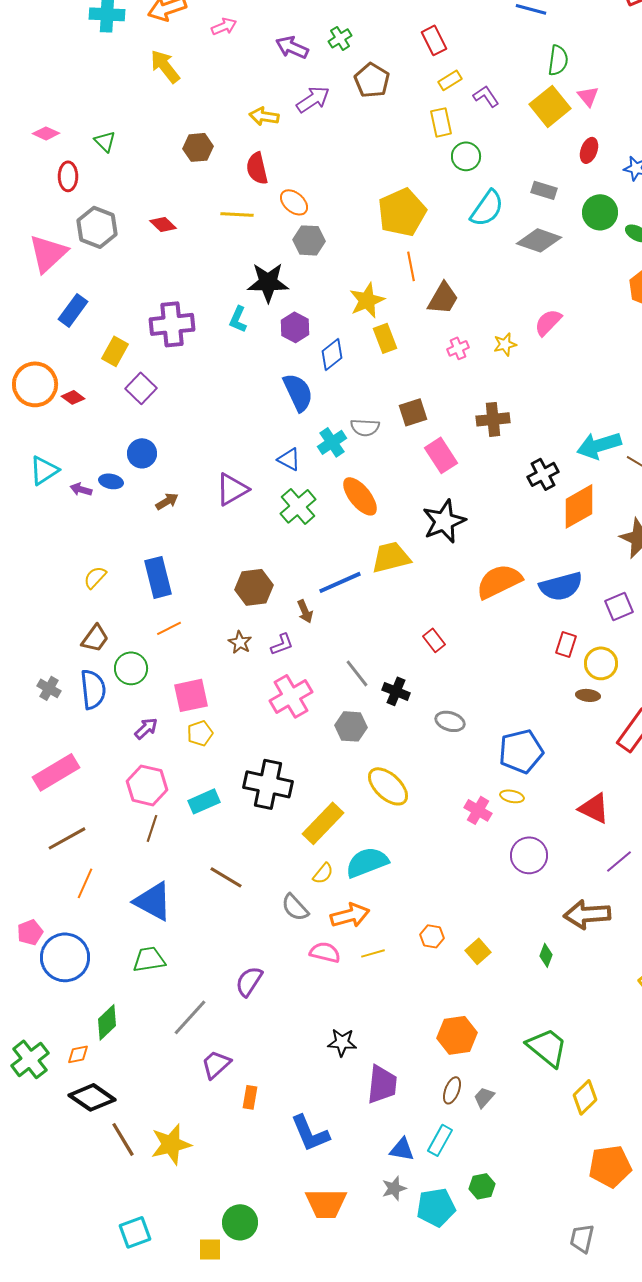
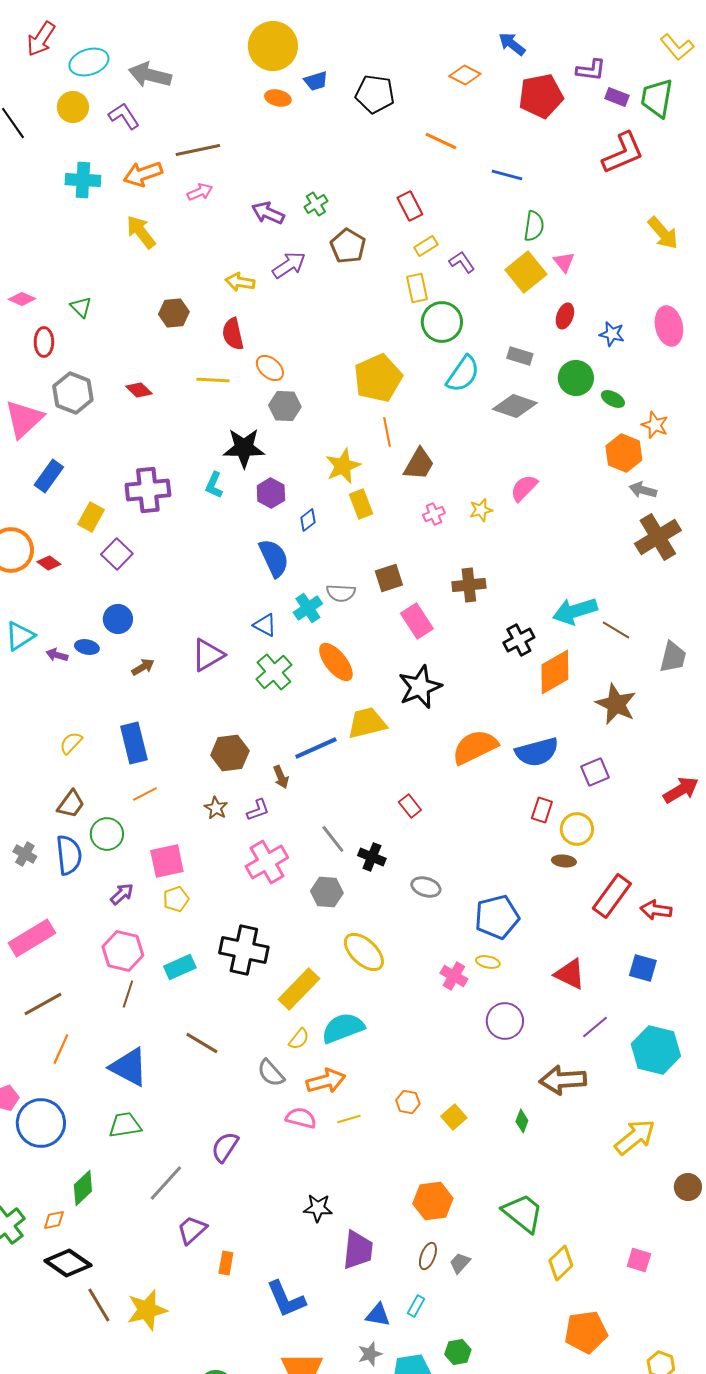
green circle: (466, 156) -> (442, 322), size x1.4
blue diamond: (332, 354) -> (308, 520), size x0.7
cyan rectangle: (440, 1140) -> (416, 1306), size x0.7

